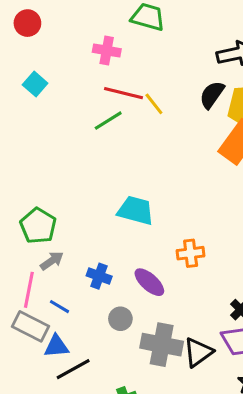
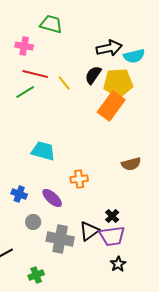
yellow line: (154, 104) -> (64, 83), moved
black triangle: (198, 352) -> (89, 231), moved

